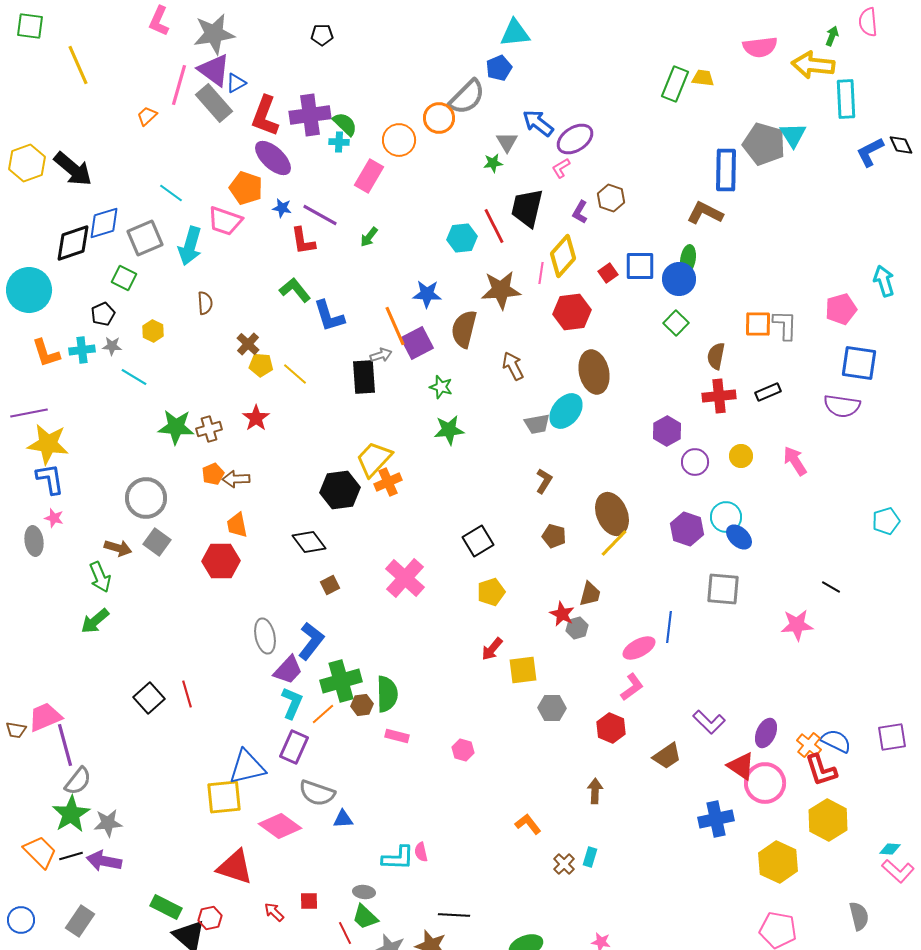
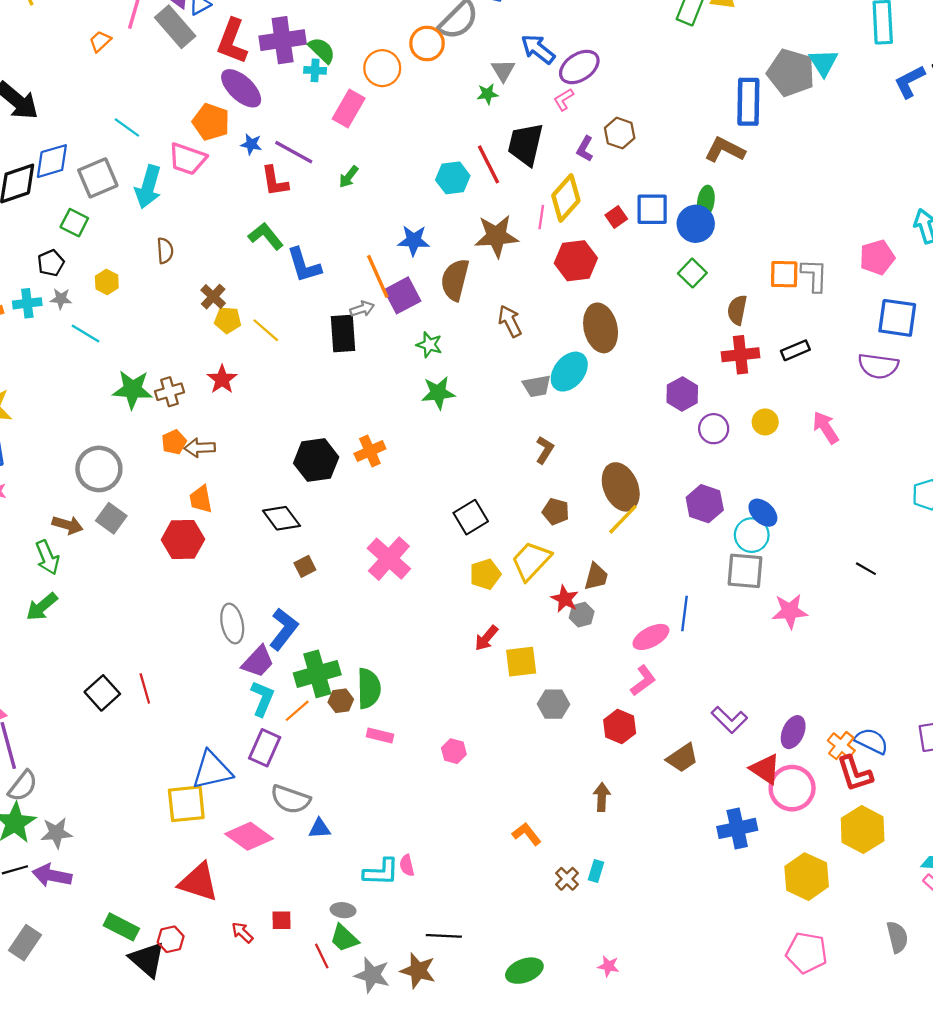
yellow trapezoid: (374, 459) -> (531, 561), moved
cyan circle: (726, 517) -> (752, 535), moved
pink star: (797, 625) -> (790, 611), moved

